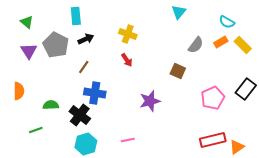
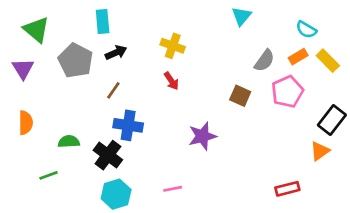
green triangle: (27, 22) -> (36, 30), size x1.5
purple triangle: (29, 51) -> (23, 69), moved
pink pentagon: (213, 98) -> (287, 92), moved
red rectangle: (213, 140) -> (287, 189), size x0.7
orange triangle: (237, 147) -> (320, 151), moved

